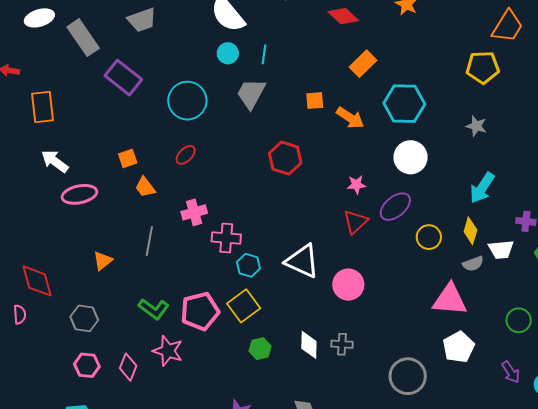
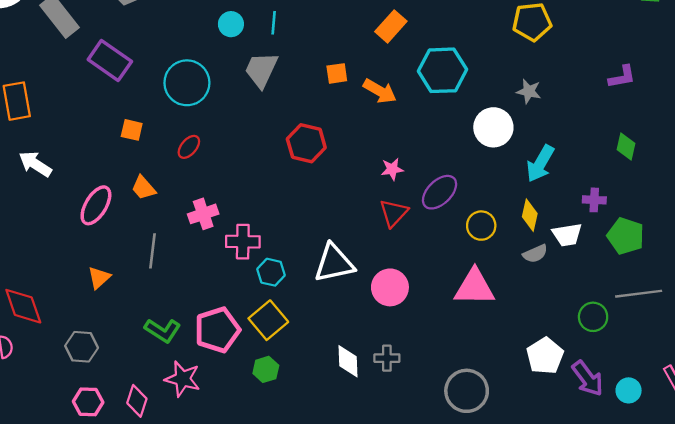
white circle: (411, 157) -> (493, 127), moved
orange square: (128, 158) -> (132, 130), moved, turned 36
pink ellipse: (79, 194) -> (96, 205), moved, turned -44
white triangle: (302, 261) -> (334, 263), turned -33
pink triangle: (450, 300) -> (474, 287), moved
white pentagon: (459, 347) -> (545, 356), moved
green hexagon: (260, 349) -> (266, 369), moved
purple arrow: (511, 372) -> (588, 378), size x1.4

